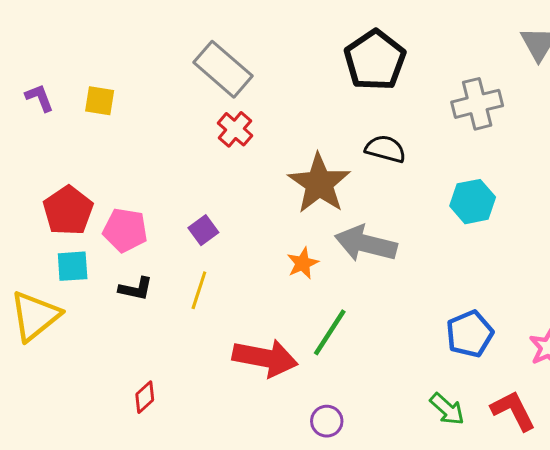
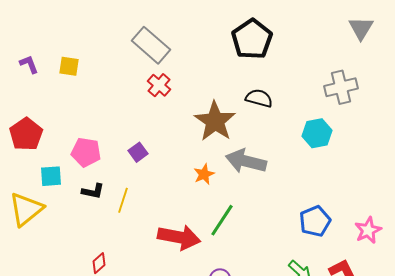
gray cross: (477, 104) -> (341, 87), moved
red pentagon: (68, 211) -> (26, 134), moved
yellow line: (199, 290) -> (123, 200), moved

